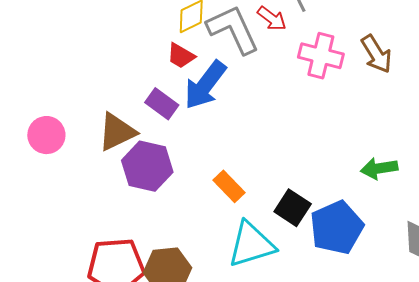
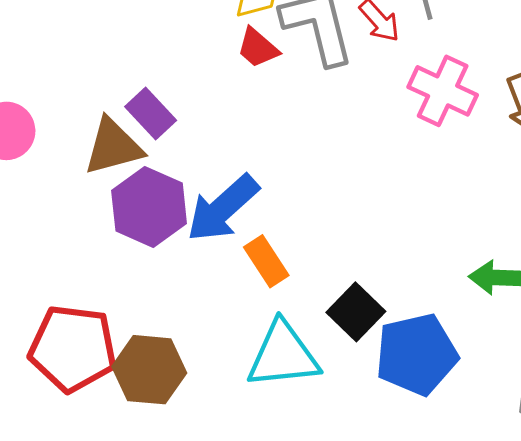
red trapezoid: (181, 56) -> (258, 48), moved
blue arrow: (205, 85) -> (223, 208), moved
purple rectangle: (162, 104) -> (151, 113), moved

